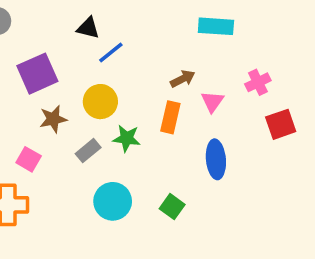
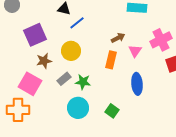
pink cross: (258, 82) -> (161, 40), size x1.5
green star: (127, 138) -> (83, 82), moved
pink square: (29, 159) -> (30, 84), size x1.6

